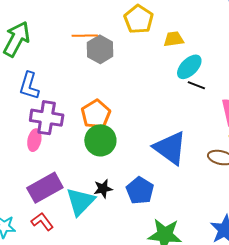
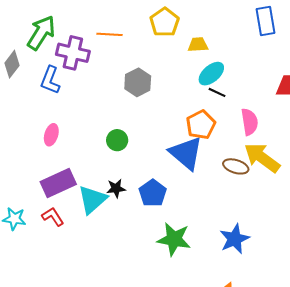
gray hexagon: (100, 49) -> (138, 82), moved
orange pentagon: (96, 114) -> (201, 125), moved
purple cross: (47, 118) -> (73, 53), moved
green circle: (100, 140) -> (117, 140), size x0.7

